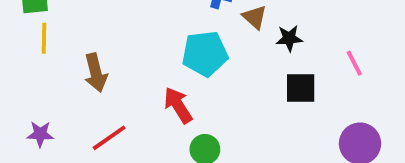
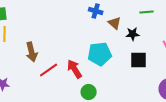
cyan pentagon: (205, 54) -> (100, 54), moved
red line: (109, 138) -> (49, 70), moved

